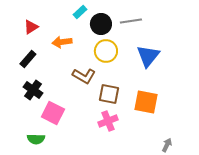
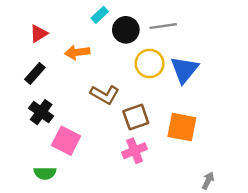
yellow circle: (106, 51) -> (150, 63), moved
brown square: (109, 94) -> (136, 117), turned -30

